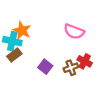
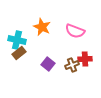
orange star: (22, 30) -> (42, 27), moved
red cross: (85, 61) -> (85, 59), turned -32

